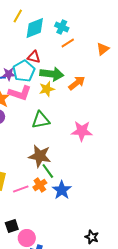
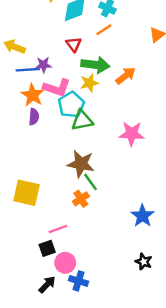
orange line: (68, 43) -> (104, 30), moved
red triangle: (34, 57) -> (74, 44), turned 40
cyan pentagon: (24, 71) -> (71, 105), moved
pink line: (21, 189) -> (58, 229), moved
blue star: (62, 190) -> (142, 216), moved

